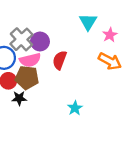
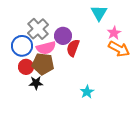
pink star: (110, 35) -> (114, 33), moved
purple circle: (40, 41) -> (63, 36), moved

